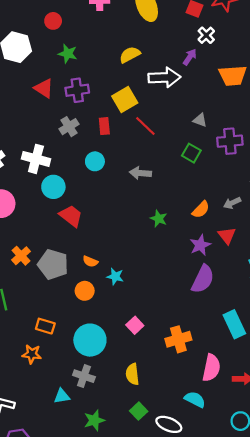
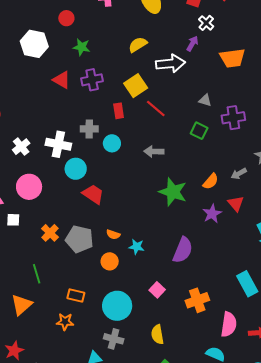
gray cross: (69, 127) -> (89, 129), moved, turned 36
green star: (159, 219) -> (173, 192), size x1.8
purple semicircle: (203, 279) -> (183, 250), moved

